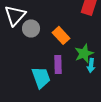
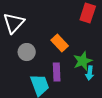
gray circle: (31, 28) -> (27, 52), moved

